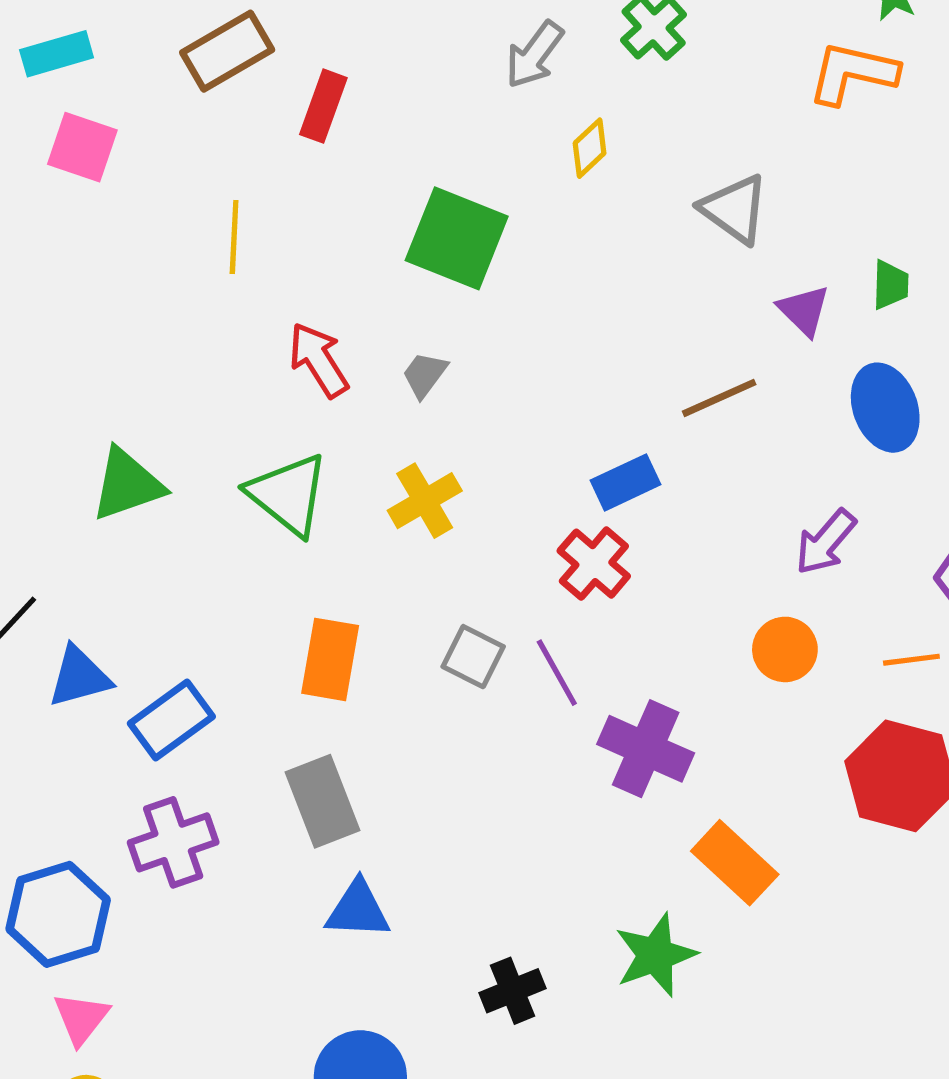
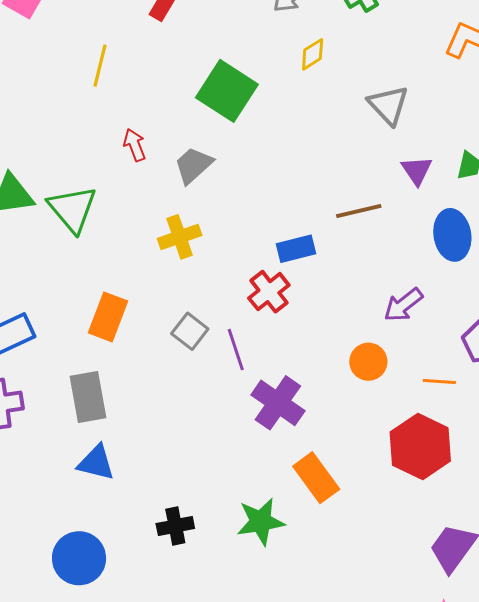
red arrow: (319, 360) -> (135, 145), size x0.7
gray trapezoid: (425, 375) -> (193, 165), size x1.4
green triangle: (288, 494) -> (72, 209), moved

